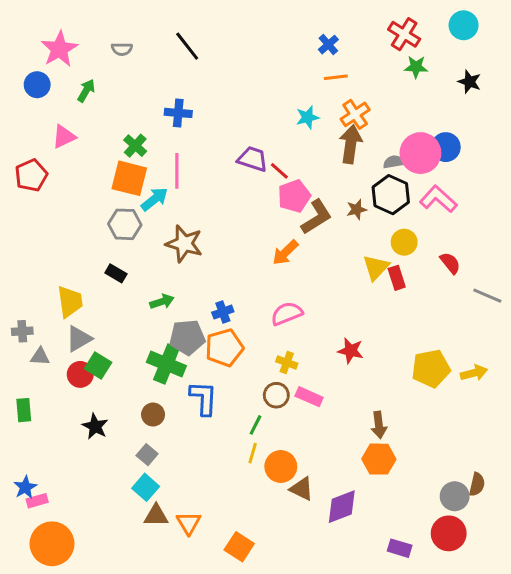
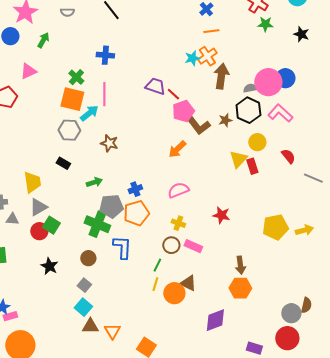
orange cross: (355, 114) -> (207, 56), moved
brown L-shape: (316, 217) -> (198, 125), turned 85
brown star: (184, 244) -> (109, 143), size x0.7
brown triangle: (302, 489) -> (188, 283), moved

